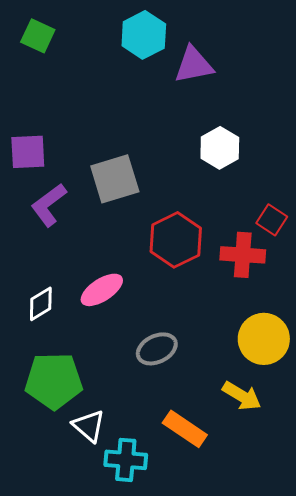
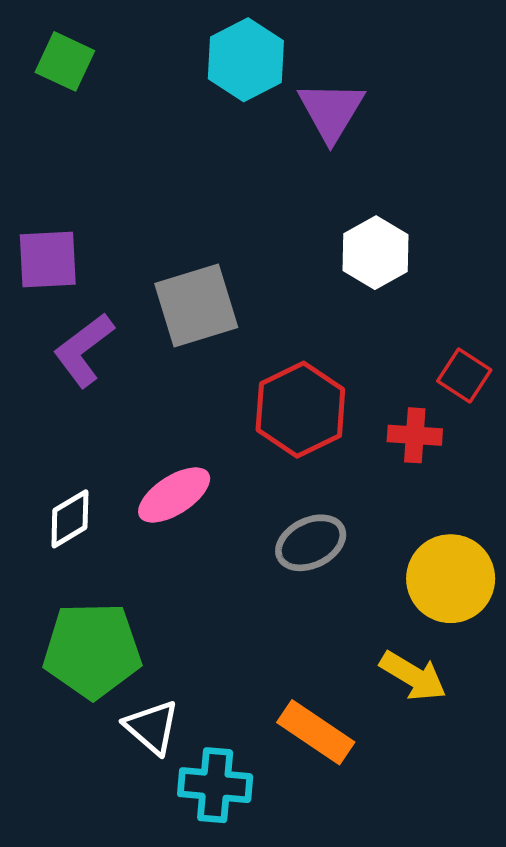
purple triangle: (194, 65) -> (331, 111), turned -48
red cross: (243, 255) -> (415, 435), size x0.7
gray ellipse: (157, 349) -> (311, 543), moved

